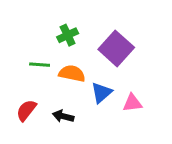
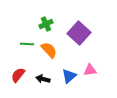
orange semicircle: (72, 73) -> (49, 50), turned 36
blue triangle: (101, 93) -> (69, 76), moved

